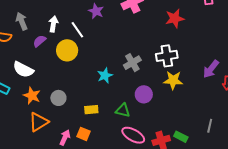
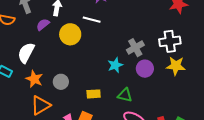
white line: (77, 30) -> (92, 20), moved, turned -42
white semicircle: (23, 69) -> (26, 53), turned 90
cyan star: (105, 75) -> (115, 65), moved
purple circle: (144, 94) -> (145, 69), moved

